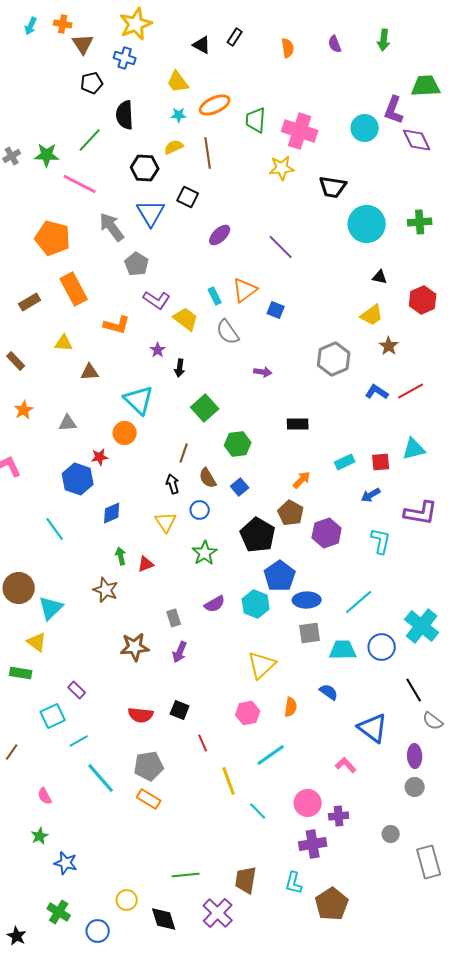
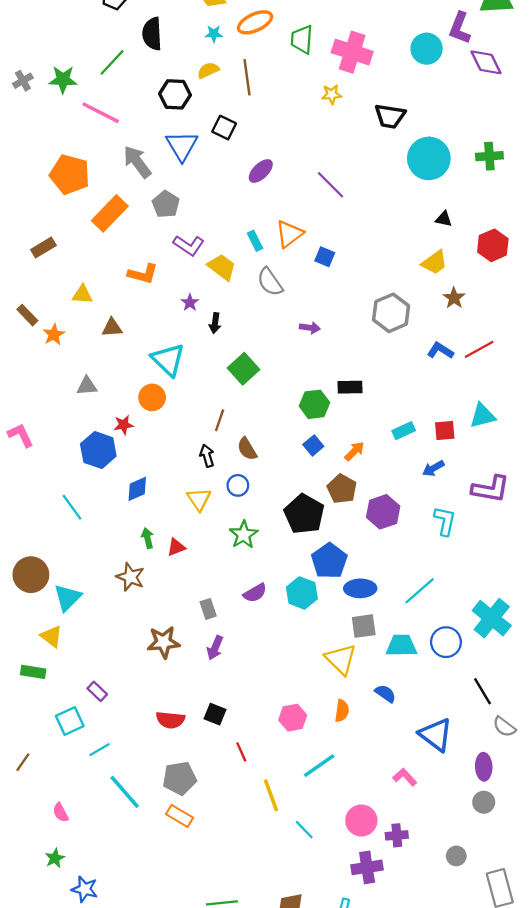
yellow star: (282, 168) -> (332, 94), size x0.7
orange rectangle: (74, 289) -> (110, 213), moved, turned 72
orange star: (24, 410) -> (54, 335), moved
green hexagon: (238, 444) -> (314, 404), moved
blue square: (240, 487) -> (313, 445), moved
yellow triangle: (262, 665) -> (341, 659), moved, turned -32

